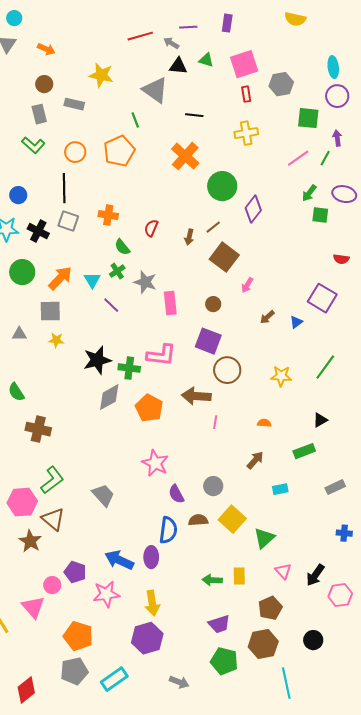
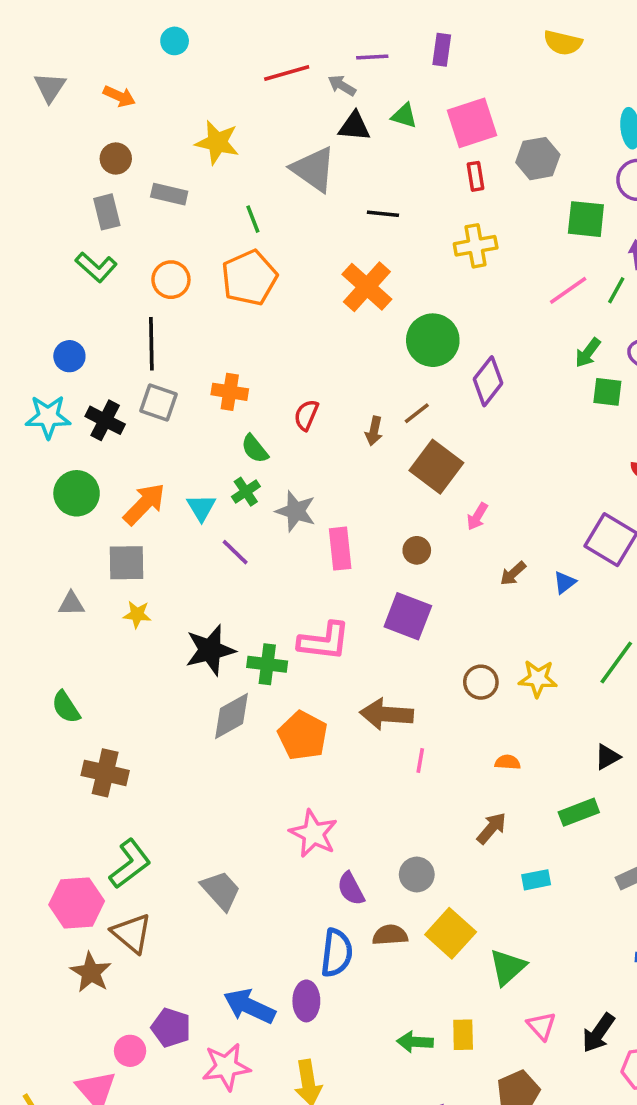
cyan circle: (14, 18) -> (175, 41), moved
green line: (135, 120) -> (253, 219), moved
brown circle: (227, 370) -> (481, 682), moved, size x0.7

